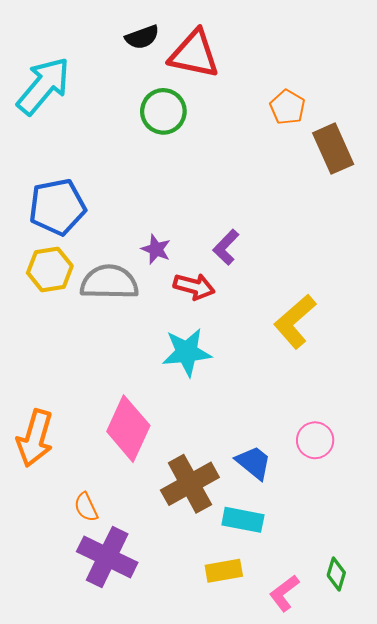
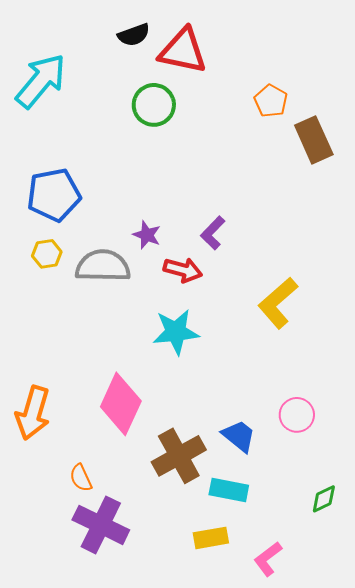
yellow hexagon: (50, 269) -> (47, 254), size x0.7
green diamond: (336, 574) -> (324, 499), moved, turned 48

